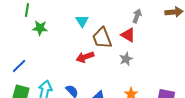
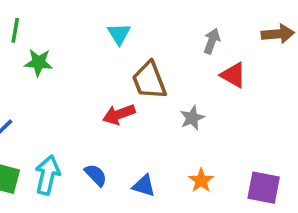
cyan triangle: (82, 21) -> (119, 34), moved
red triangle: (128, 35) -> (233, 75), moved

